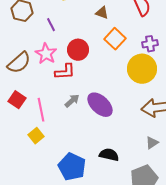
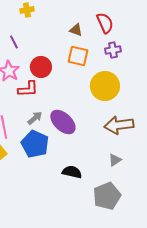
brown triangle: (102, 13) -> (76, 30), moved
orange square: (115, 39) -> (78, 56), turned -30
purple cross: (150, 44) -> (113, 50), moved
blue pentagon: (72, 167) -> (35, 144), moved

